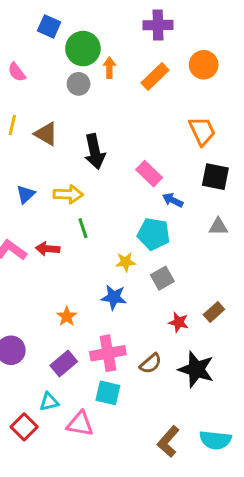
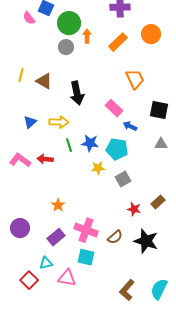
pink semicircle: (17, 72) -> (29, 18), moved
orange trapezoid: (202, 131) -> (135, 79), moved
blue star: (114, 297) -> (90, 143), moved
pink cross: (108, 353) -> (86, 230), turned 30
cyan semicircle: (215, 440) -> (159, 289), turned 110

